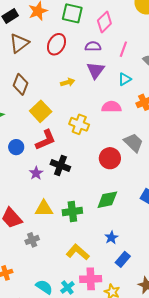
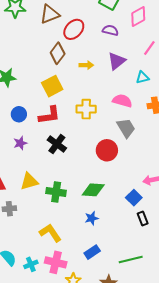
red ellipse: (56, 44) -> (74, 29), moved
purple semicircle: (93, 46) -> (110, 30), moved
brown diamond: (21, 84) -> (58, 53), moved
yellow cross: (79, 124) -> (86, 109), turned -36
gray trapezoid: (133, 143) -> (126, 128), moved
purple star: (36, 173) -> (20, 143), moved
yellow triangle: (44, 209) -> (29, 181), turned -30
blue star: (111, 238) -> (92, 218), moved

